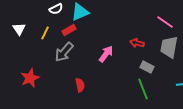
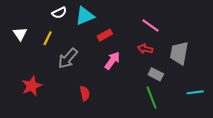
pink line: (165, 22) -> (151, 25), moved
red rectangle: (69, 30) -> (105, 35), moved

